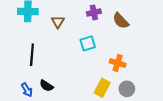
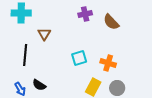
brown triangle: (58, 22) -> (44, 34), moved
cyan square: (88, 43) -> (79, 58), moved

